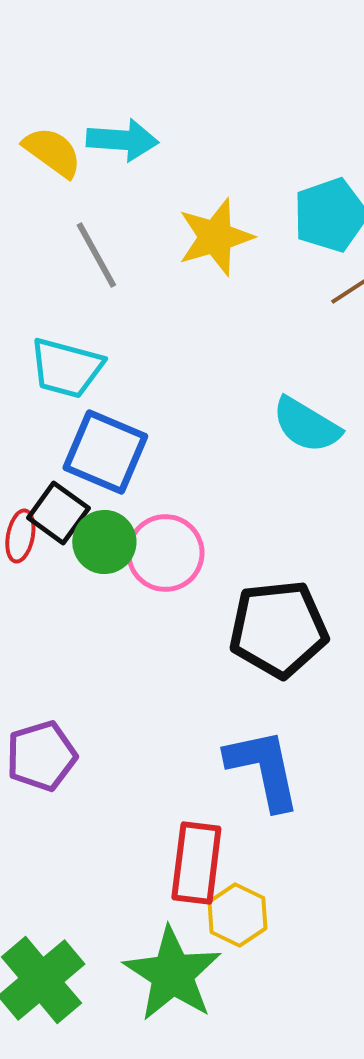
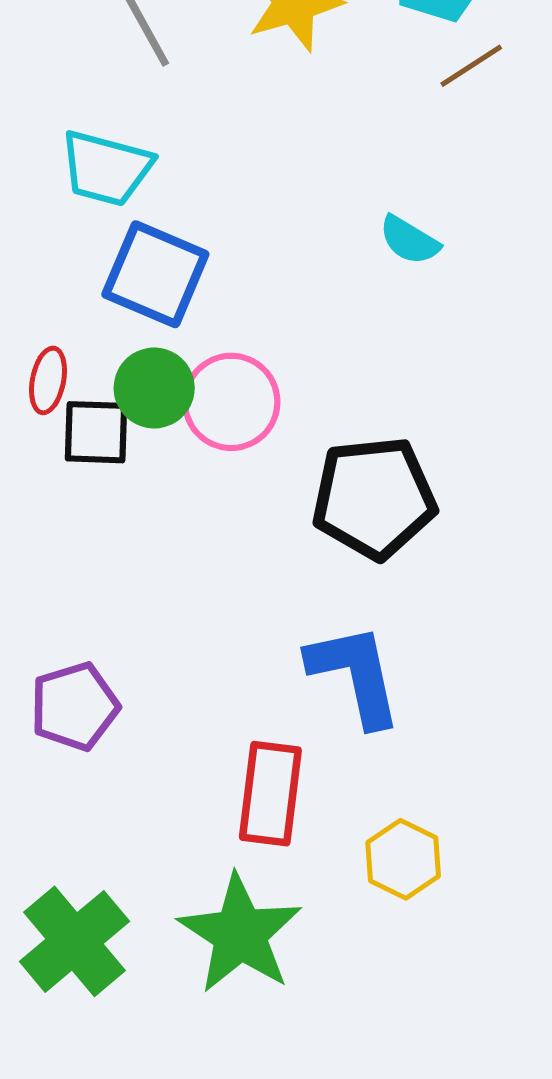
cyan semicircle: (306, 425) -> (409, 240), size x0.7
black square: (58, 513) -> (96, 432), moved, turned -34
purple pentagon: (41, 756) -> (75, 706), moved
yellow hexagon: (237, 915) -> (403, 859), moved

